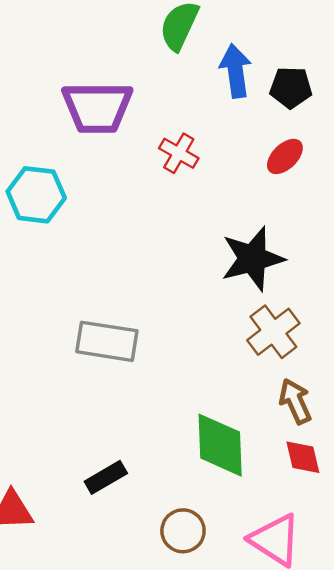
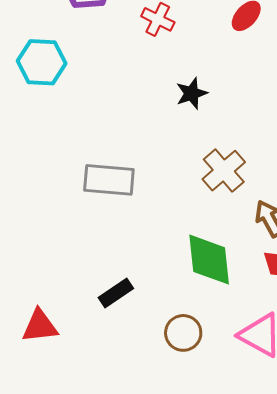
black star: (253, 259) -> (192, 93), moved, size x0.6
brown cross: (273, 332) -> (224, 171), moved

